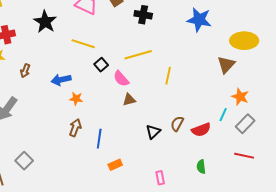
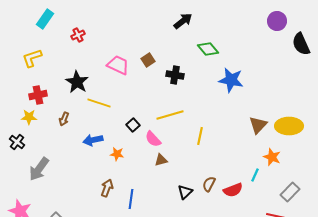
yellow ellipse: (244, 41) -> (289, 126), moved
yellow line: (83, 44) -> (99, 103), moved
brown arrow: (25, 71) -> (64, 119), moved
orange star: (76, 99) -> (117, 154), moved
gray rectangle: (245, 124) -> (290, 192), moved

